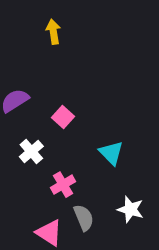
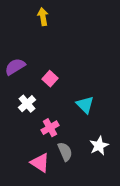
white star: (130, 209) -> (99, 146), turned 30

